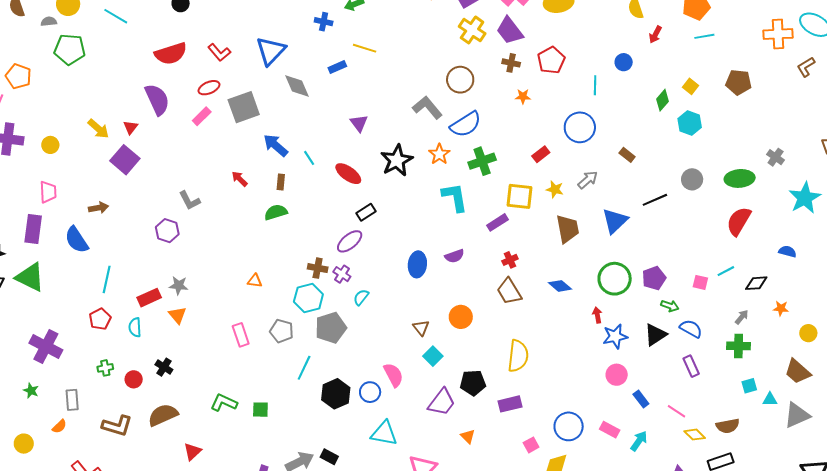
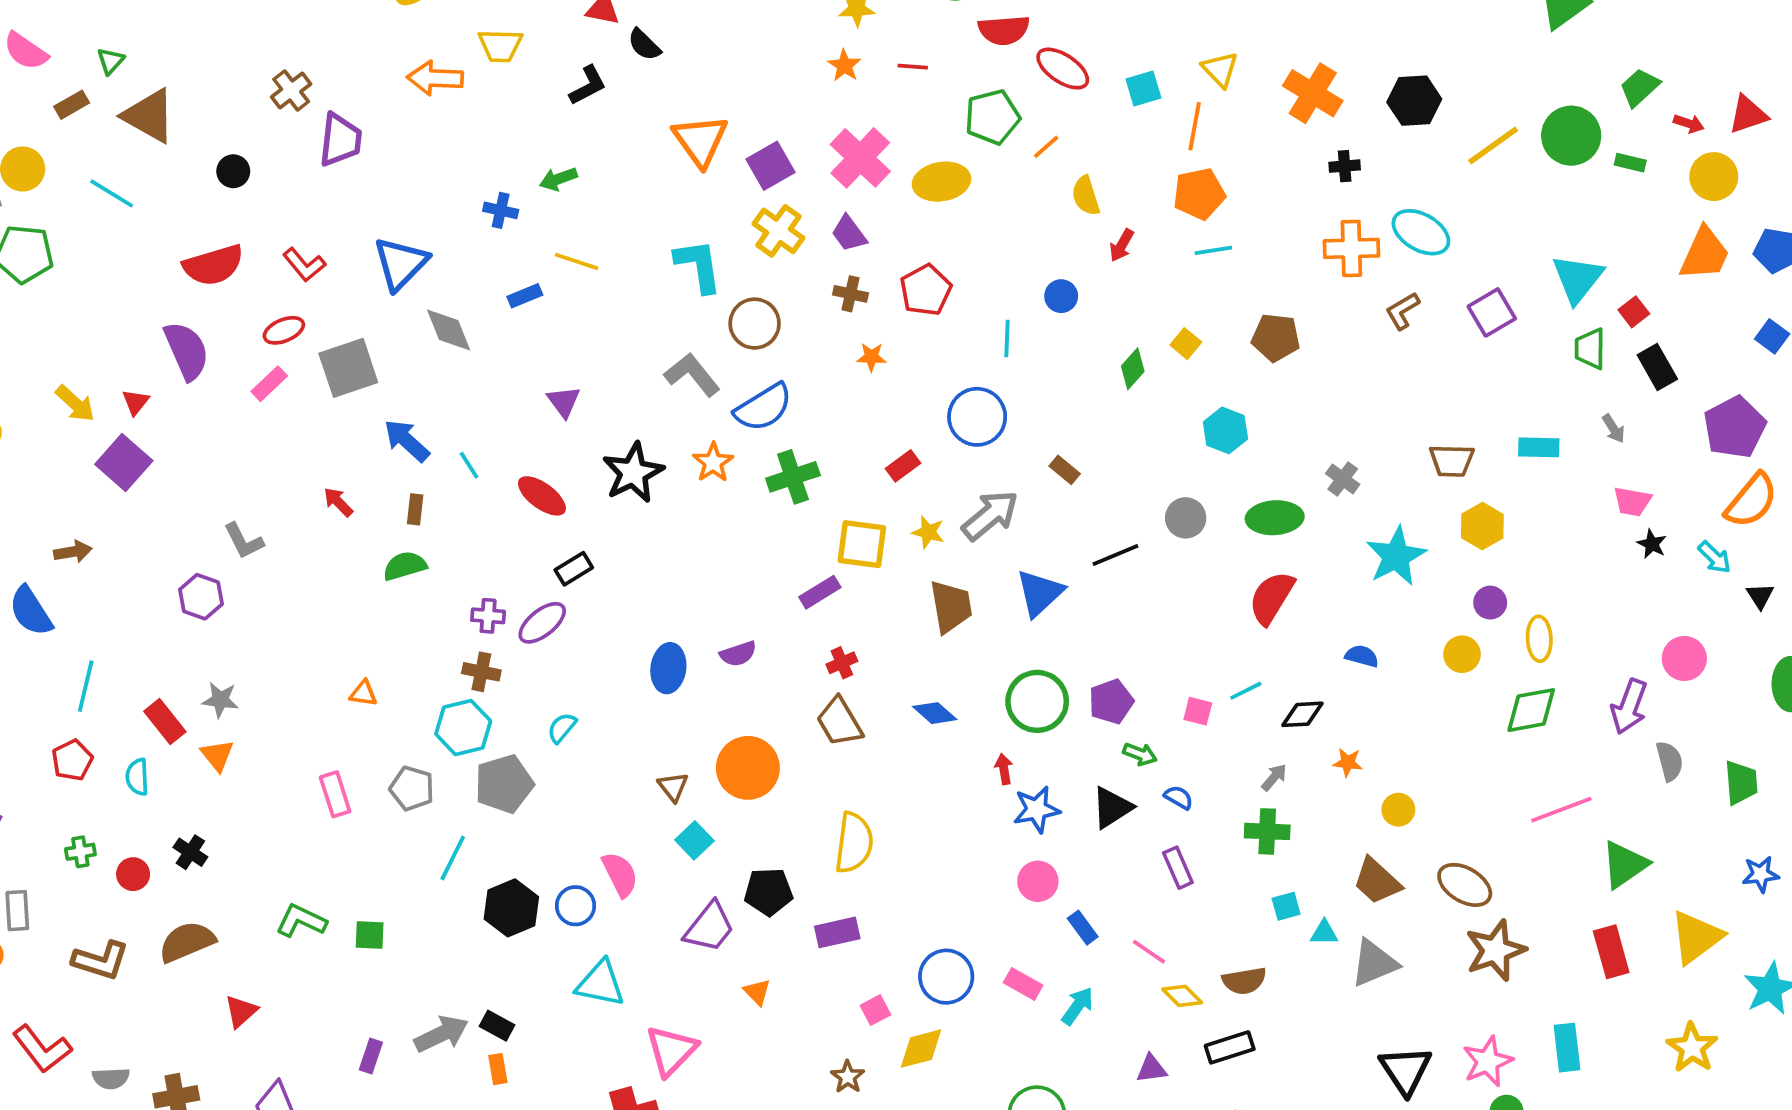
purple trapezoid: (510, 31) -> (849, 233), size x0.7
cyan hexagon: (690, 123) -> (1225, 430), moved
gray arrow: (588, 180) -> (990, 515), size x1.5
cyan L-shape: (455, 197) -> (698, 266), moved
purple cross: (342, 274) -> (488, 616), moved, turned -30
red rectangle: (149, 298) -> (165, 722), turned 75
orange circle: (461, 317) -> (748, 768), size x1.4
blue semicircle: (691, 329) -> (1179, 797), size x0.7

